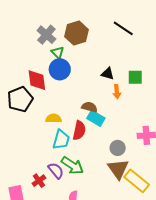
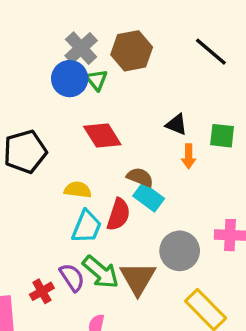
blue circle: (60, 69) -> (70, 79), moved
red diamond: (37, 80) -> (102, 135), moved, turned -30
gray circle: (118, 148) -> (180, 251), size x1.5
brown triangle: (118, 169) -> (138, 278), moved

